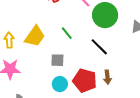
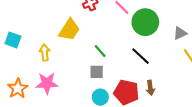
green line: (67, 33) -> (100, 51), moved
yellow trapezoid: (35, 36) -> (69, 30), moved

